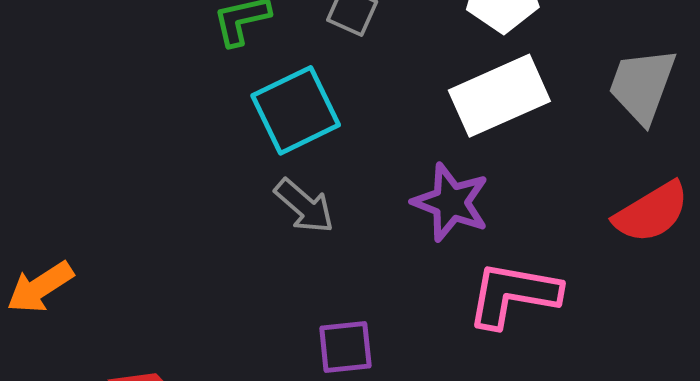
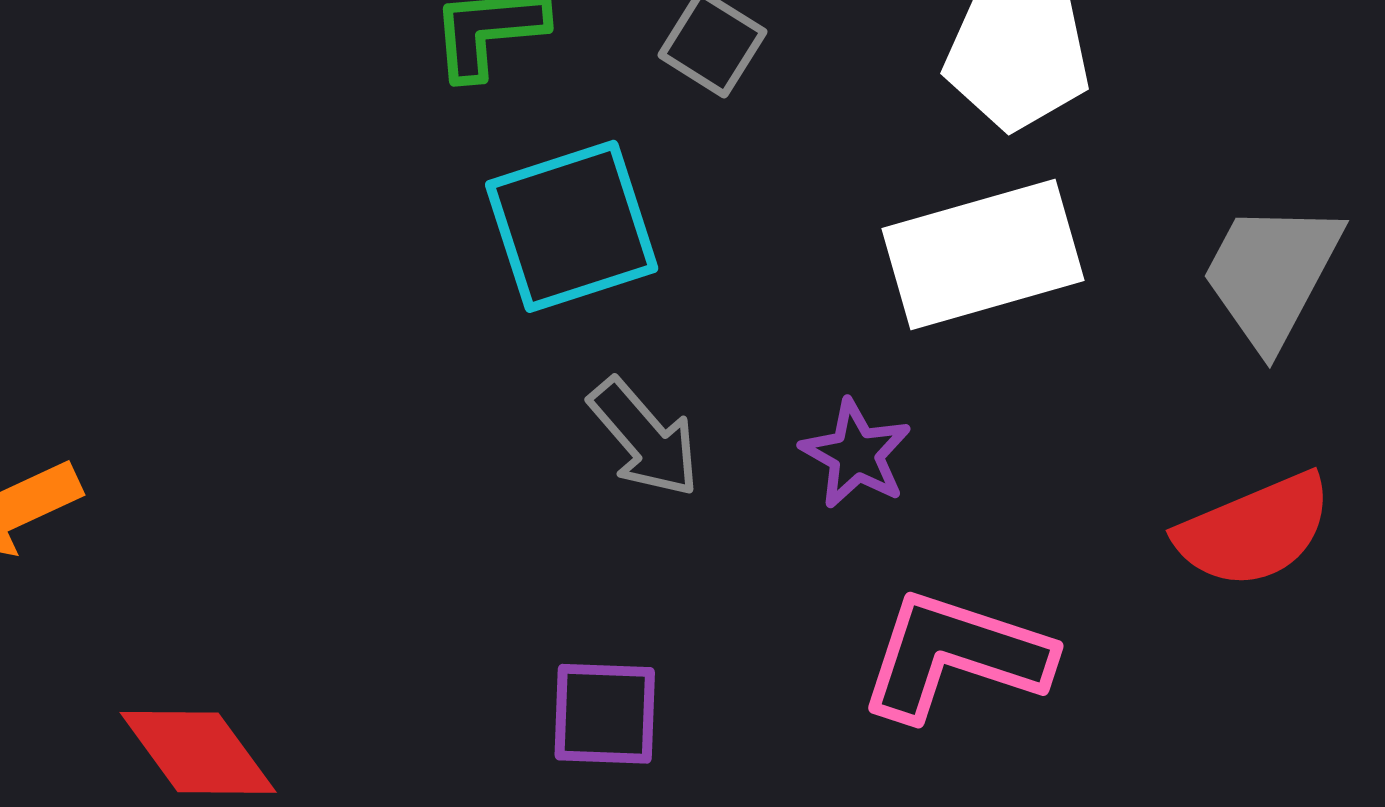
purple star: (451, 202) -> (856, 454), size x0.7
gray arrow: (304, 206) -> (644, 438), moved

